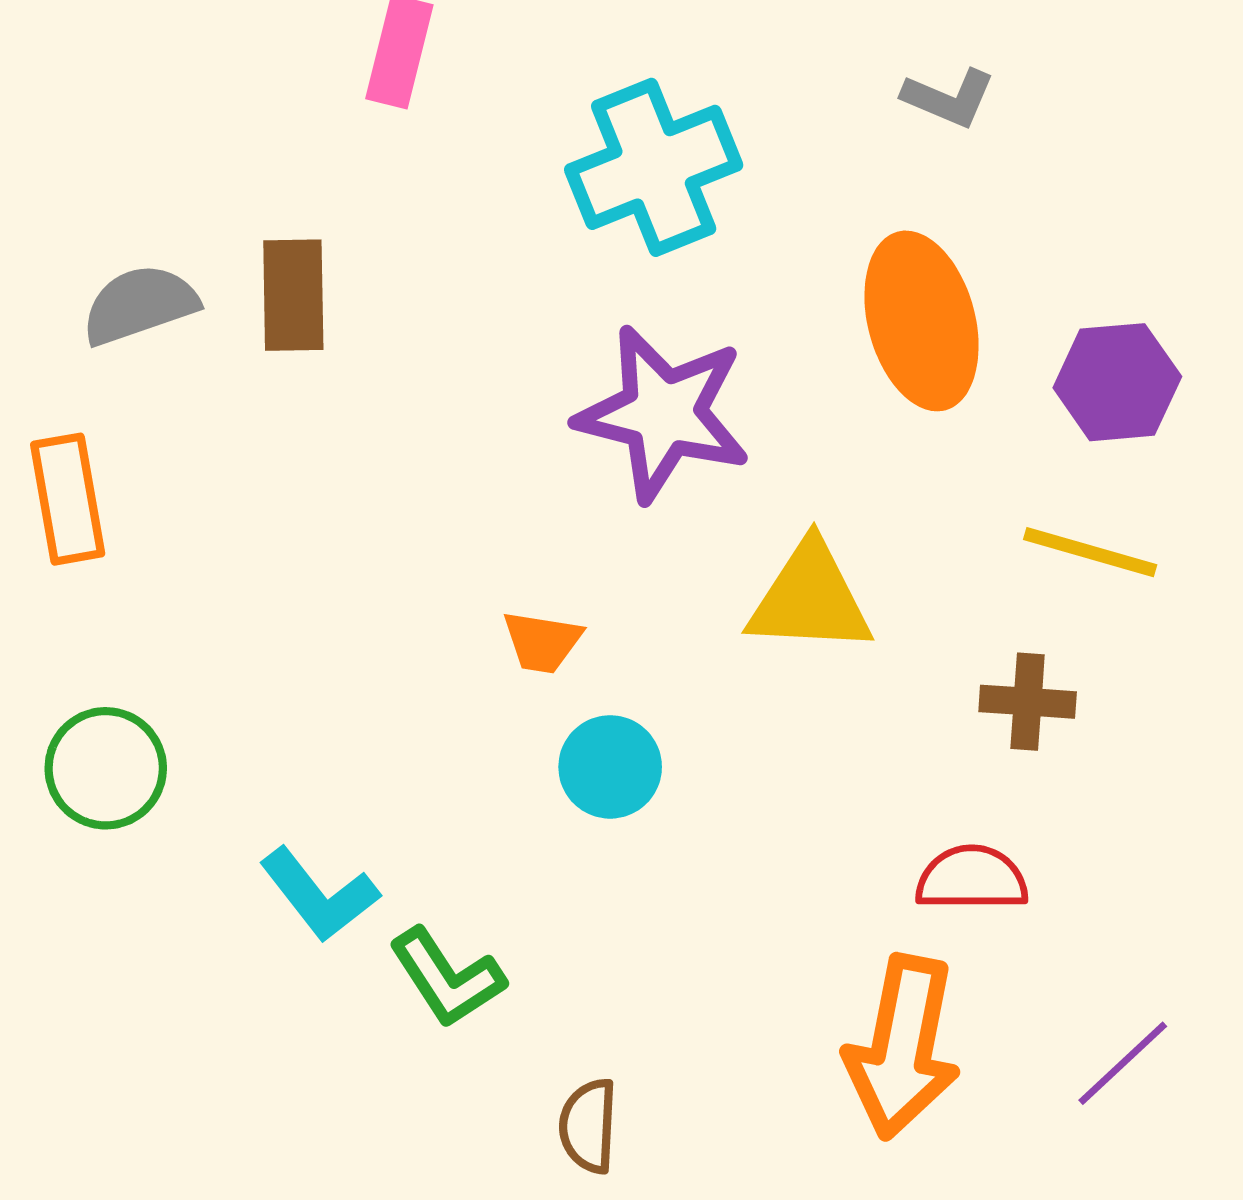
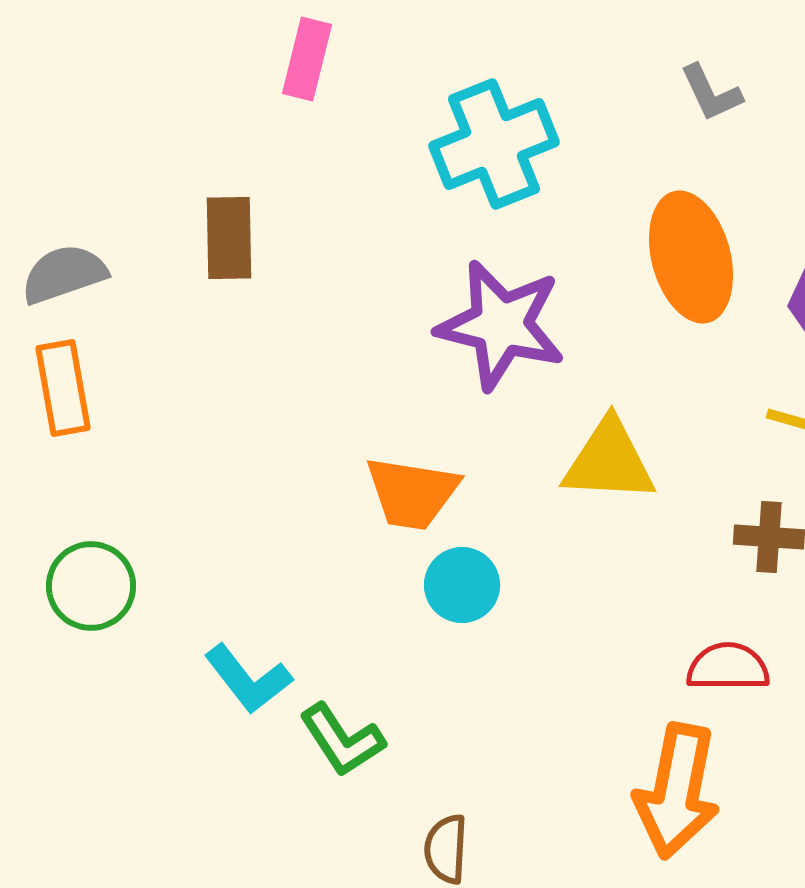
gray L-shape: (949, 98) -> (711, 93), turned 42
gray semicircle: (140, 305) -> (64, 274), moved
orange trapezoid: (542, 642) -> (412, 493), size x1.6

